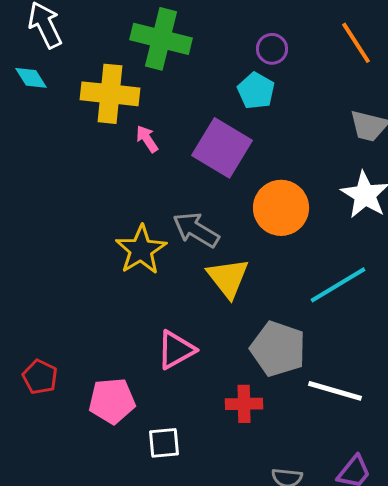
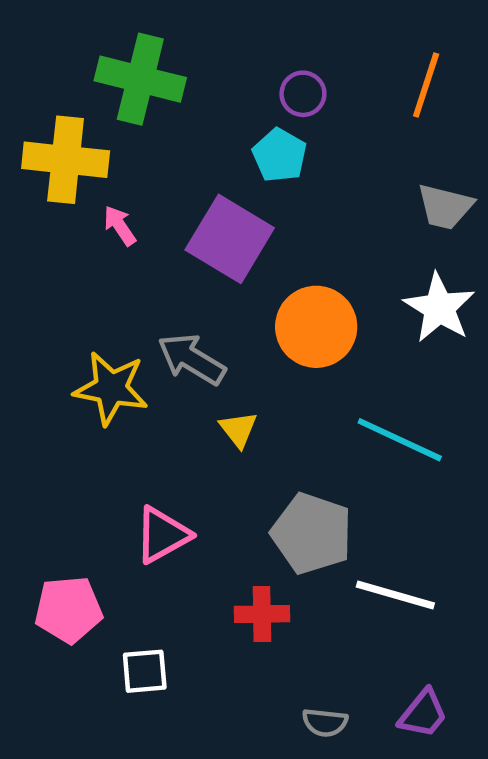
orange line: (356, 43) -> (426, 85), turned 51
yellow star: (141, 250) -> (111, 388), turned -30
yellow triangle: (228, 278) -> (238, 429), size x0.6
cyan line: (338, 285) -> (400, 440), turned 56

